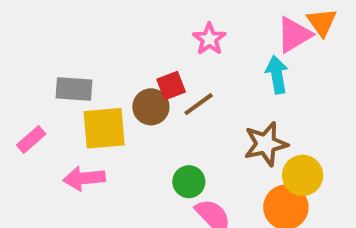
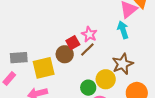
pink star: (209, 39) -> (89, 34), moved
gray rectangle: (74, 89) -> (19, 58), moved
yellow circle: (303, 175) -> (106, 79), moved

